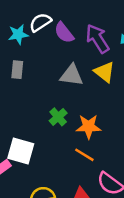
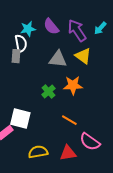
white semicircle: (40, 22) -> (21, 43), moved, turned 114
cyan star: (18, 34) -> (28, 29), moved
orange star: (89, 127) -> (73, 85), moved

